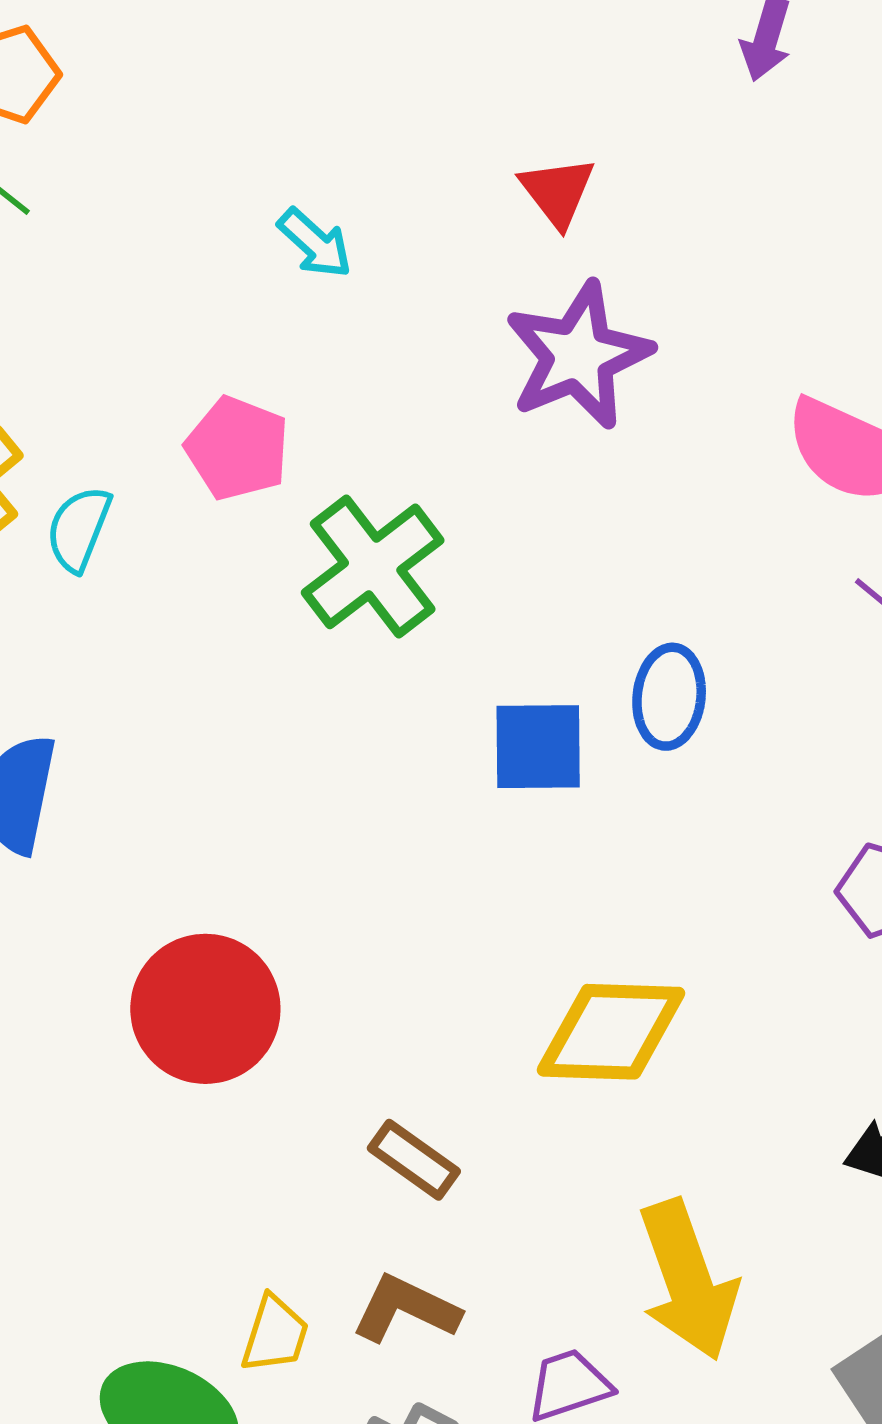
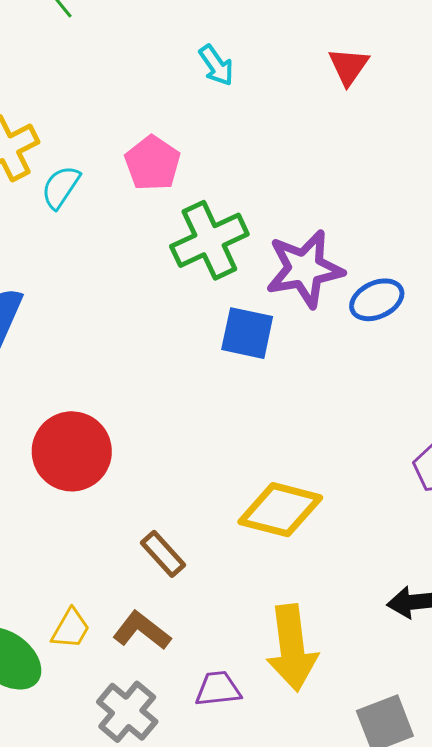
purple star: (578, 356) -> (305, 269), moved
blue ellipse: (669, 697) -> (377, 300), moved, turned 46
blue square: (538, 747) -> (247, 333), moved

